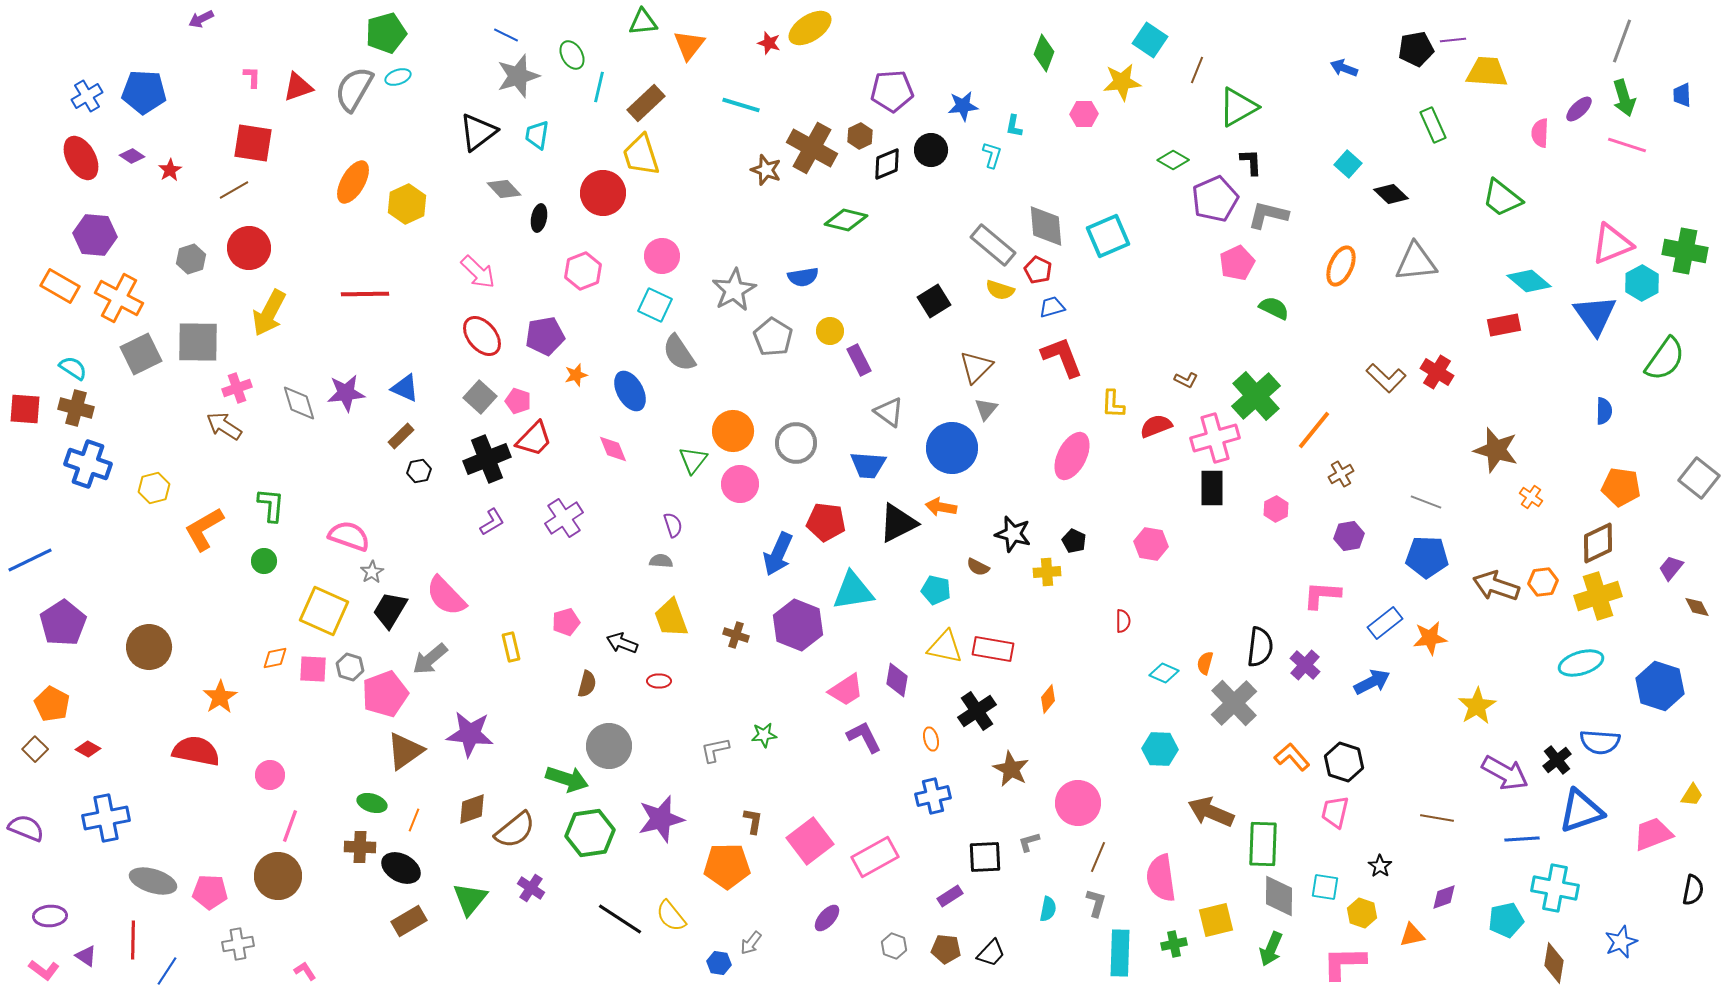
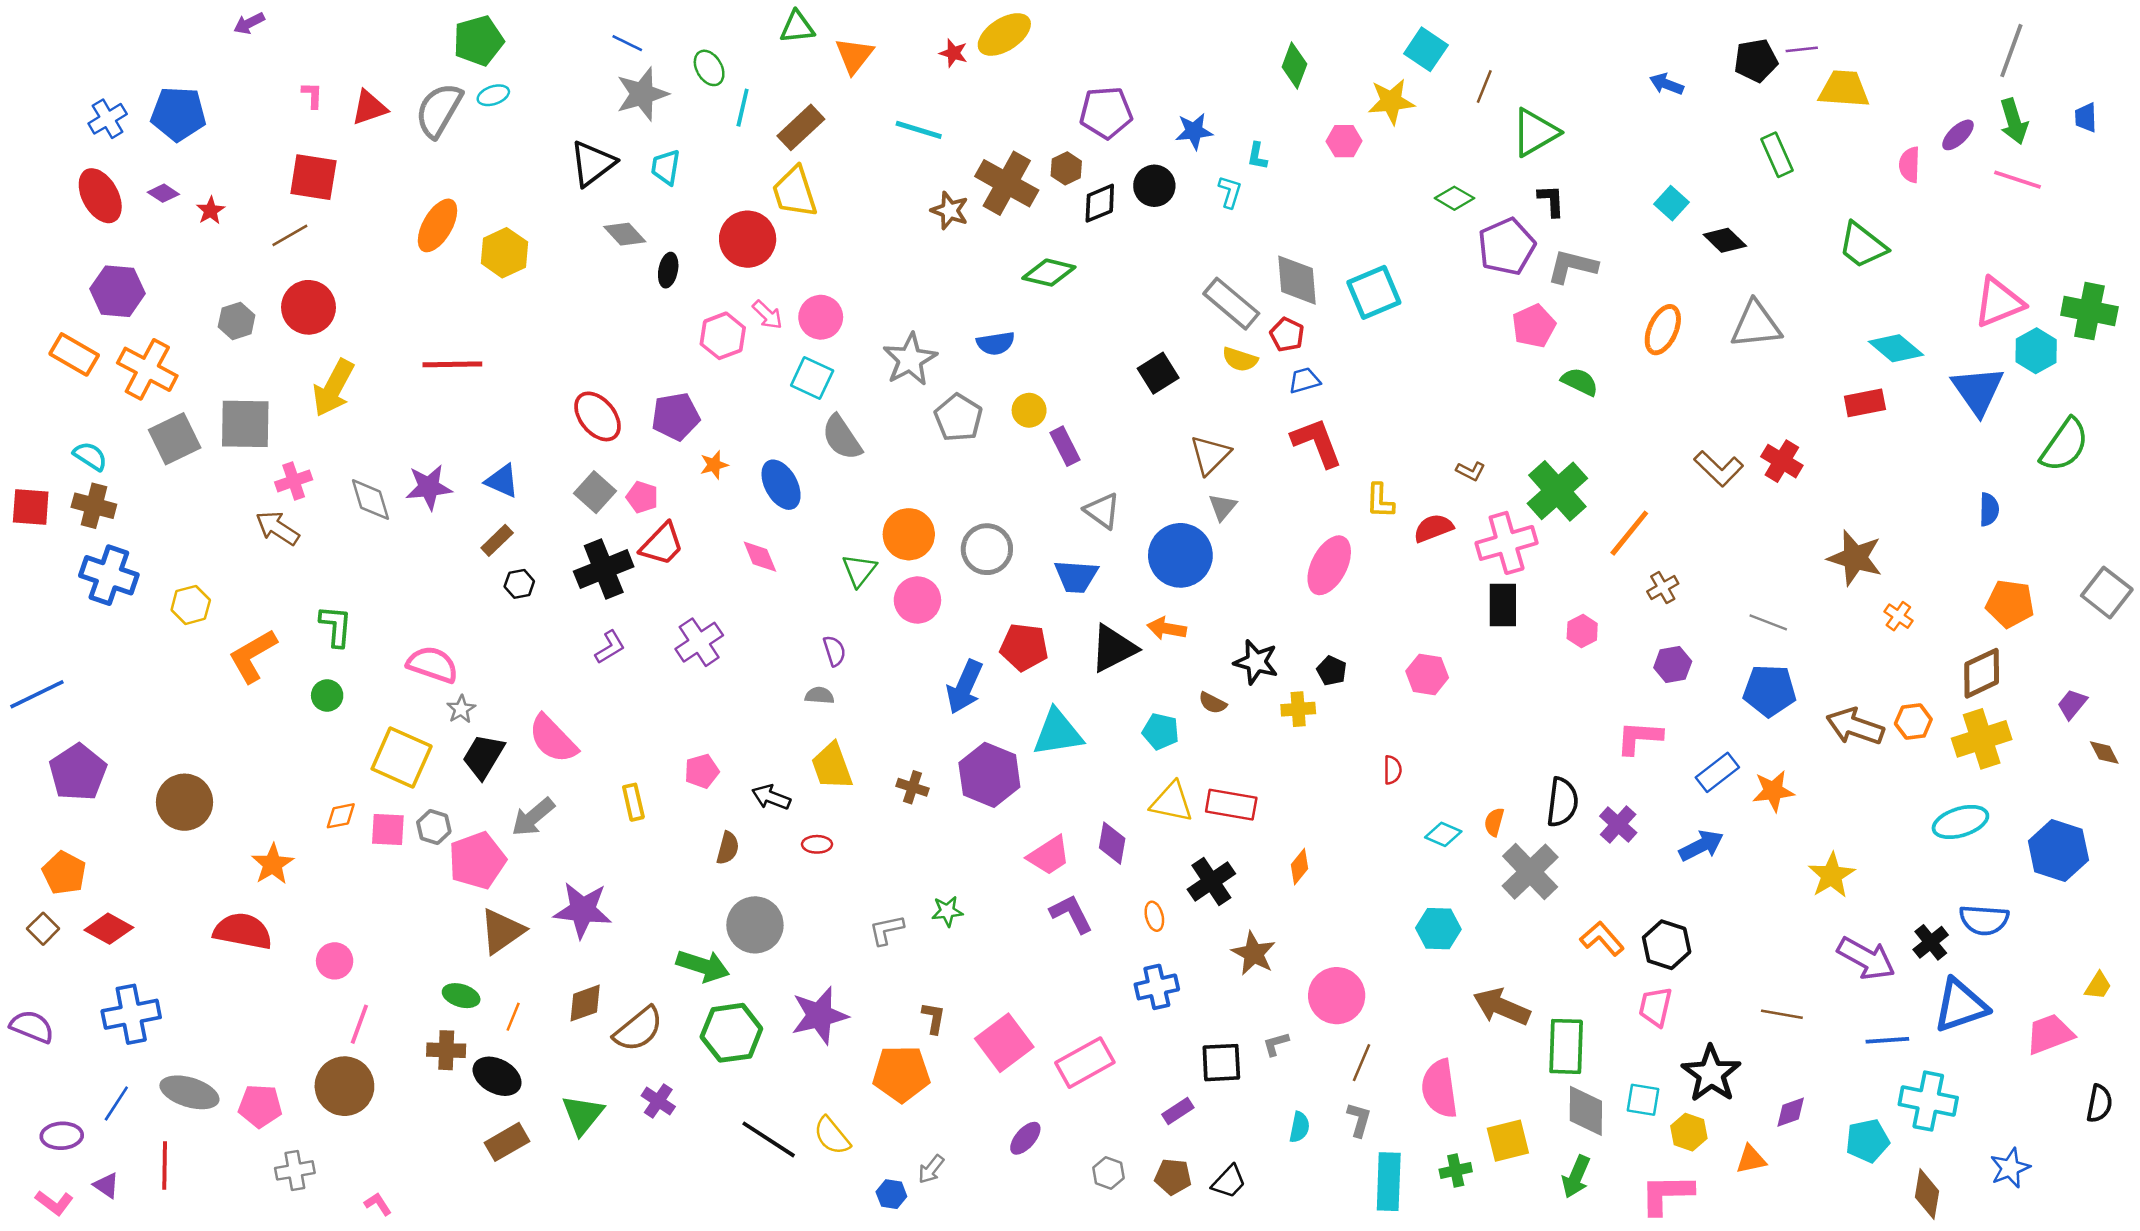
pink arrow: (478, 272) -> (767, 315), moved, size x0.7
red diamond: (88, 749) -> (109, 929), size x1.5
black star: (1380, 866) -> (1711, 1074), size x2.0
blue line: (167, 971) -> (116, 1104), moved

